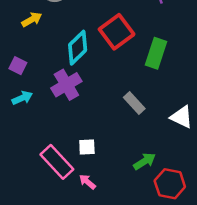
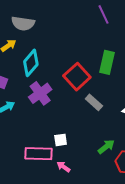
red square: (117, 32) -> (77, 77), moved
cyan diamond: (78, 48) -> (31, 63), moved
pink rectangle: (57, 162) -> (39, 154), turned -40

